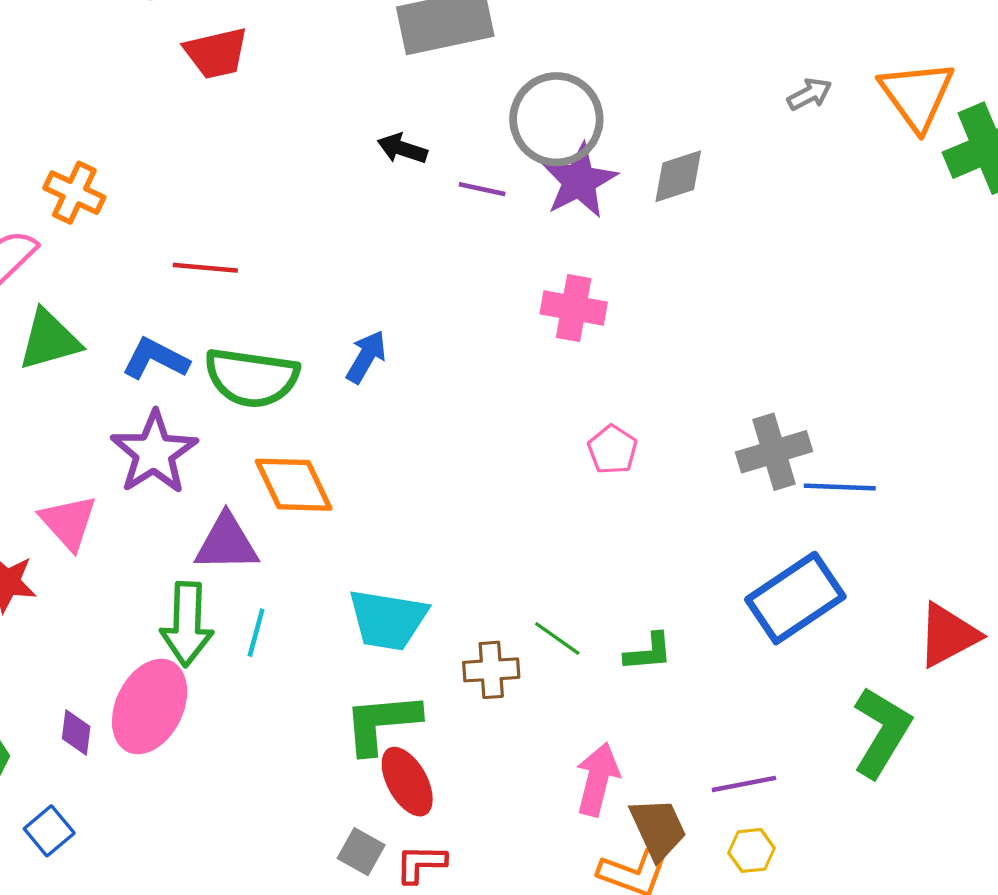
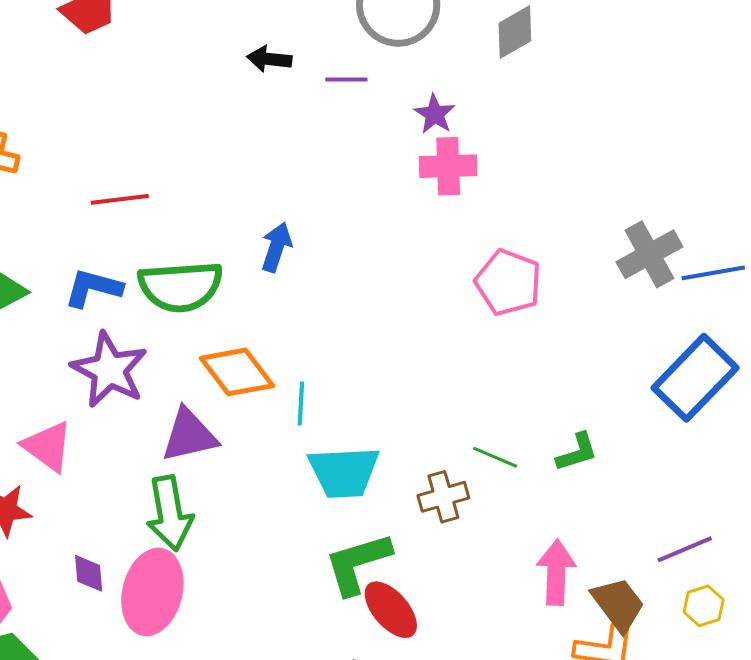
purple star: (579, 181) -> (435, 114), moved, size x0.6
pink pentagon: (613, 450) -> (508, 282), size x1.5
cyan line: (256, 633) -> (301, 404), moved
purple diamond: (76, 732) -> (89, 573), moved

